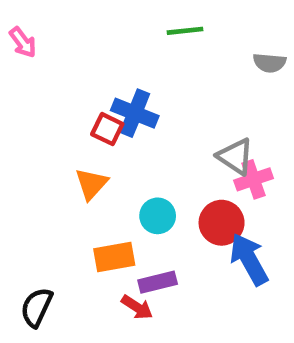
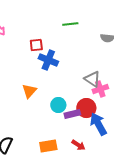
red square: (107, 129) -> (36, 45), moved, turned -32
orange rectangle: (114, 257) -> (48, 146), moved
purple rectangle: (158, 282) -> (72, 114), moved
red arrow: (137, 307) -> (78, 145), moved

